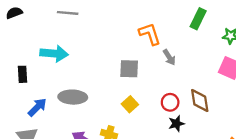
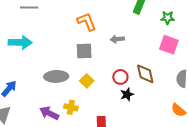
orange L-shape: (150, 34) -> (87, 22), moved
gray arrow: (169, 57) -> (117, 39), turned 120
gray ellipse: (73, 97) -> (56, 76), moved

